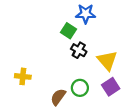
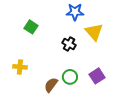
green square: (68, 31) -> (31, 27), moved
yellow triangle: (107, 60) -> (94, 32), moved

